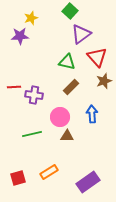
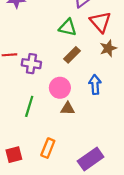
green line: (32, 134) -> (29, 106), turned -60
orange rectangle: (49, 172) -> (48, 148), turned -36

